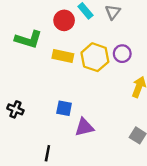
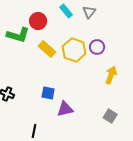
red circle: (64, 20) -> (38, 21), moved
yellow rectangle: (63, 56) -> (47, 49), turned 30

